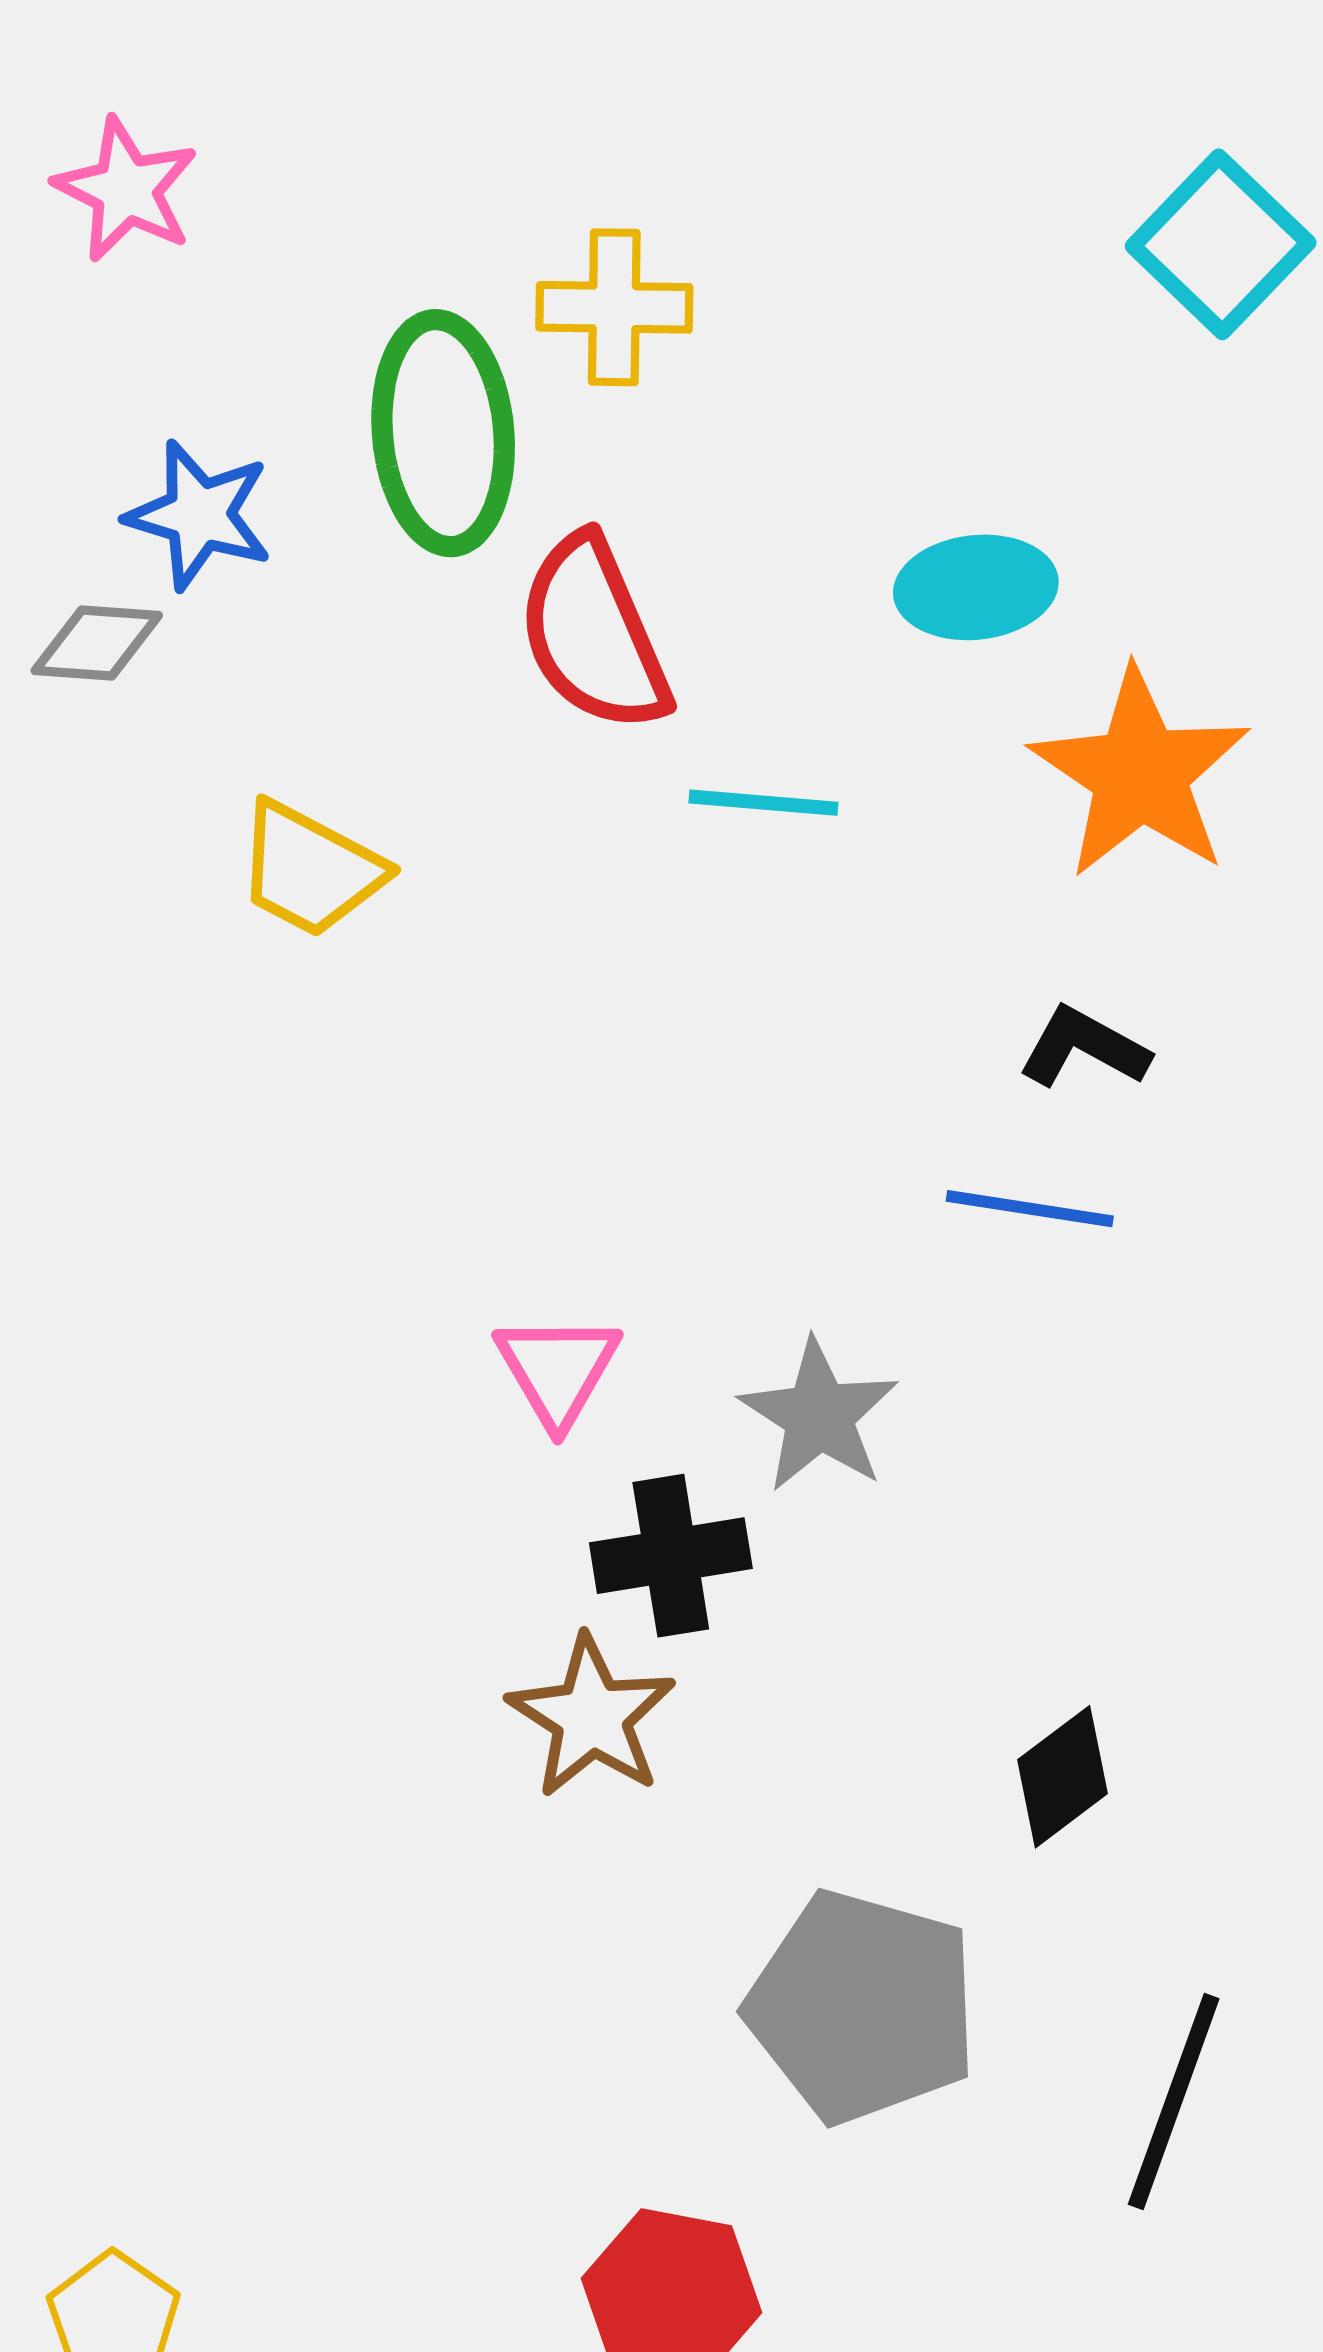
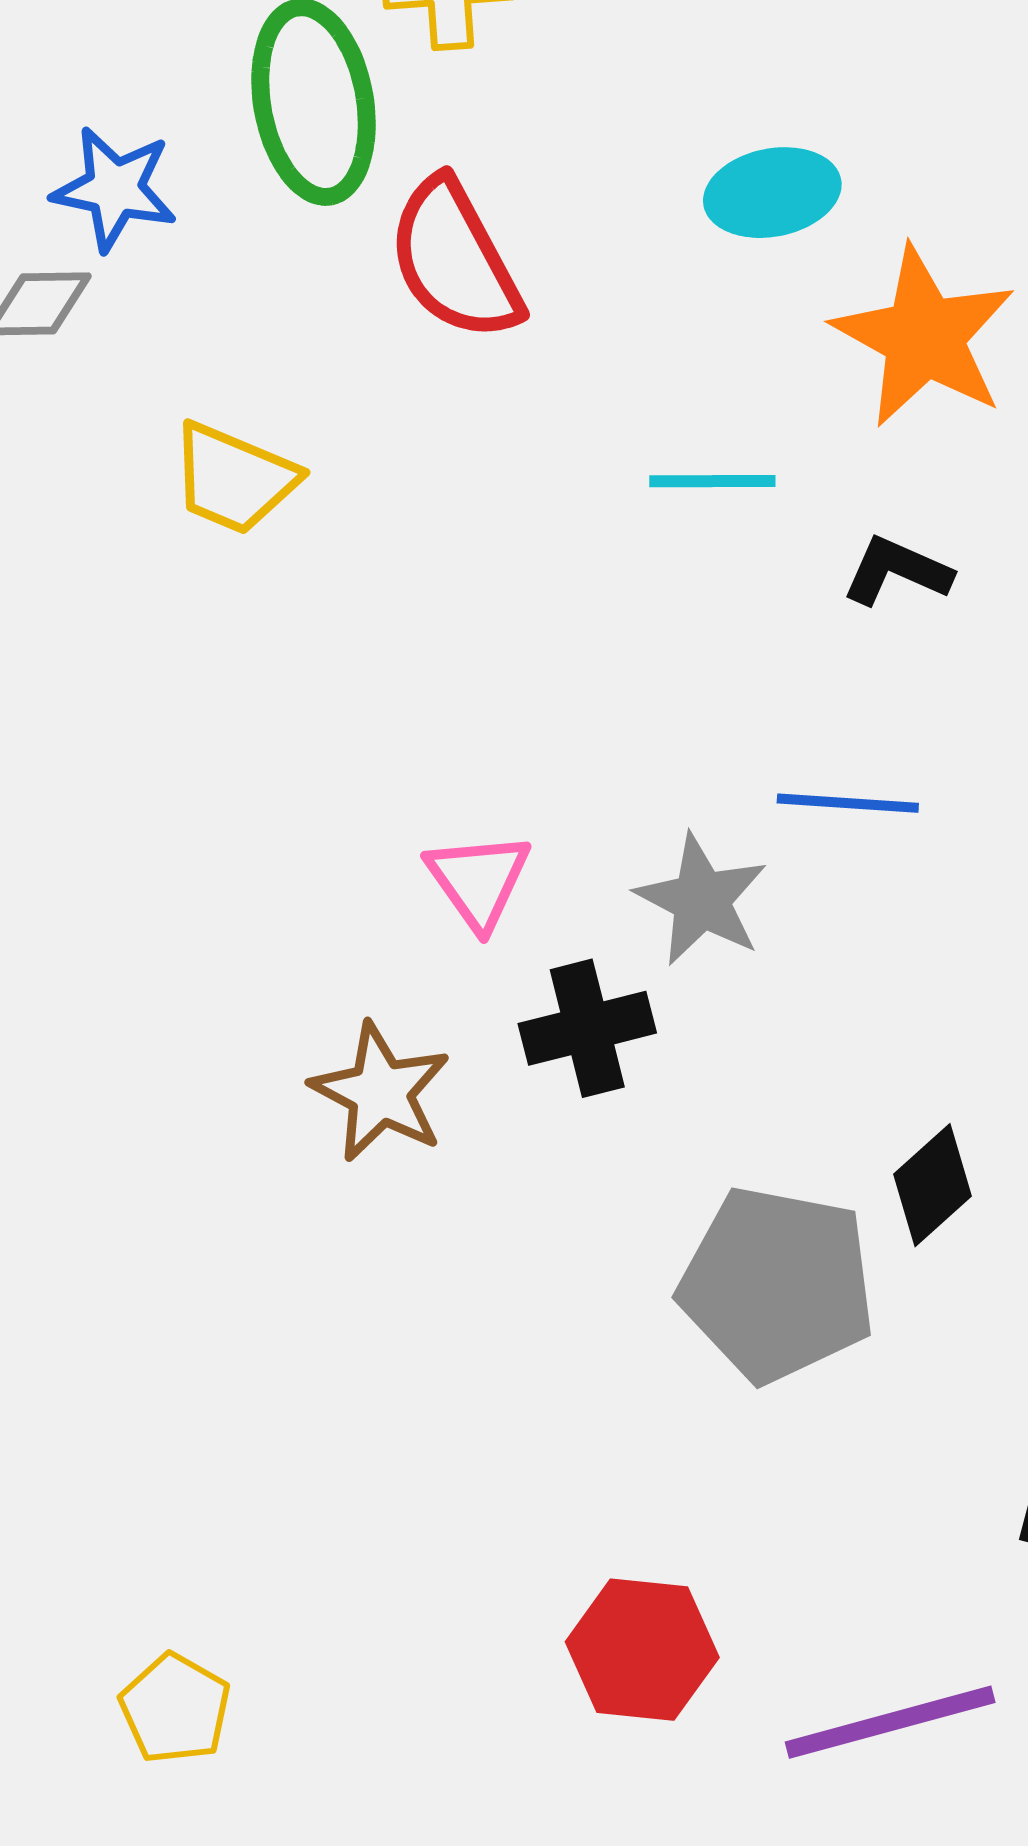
cyan line: (763, 803) -> (712, 481), moved
blue line: (1030, 1209) -> (848, 803), moved
brown star: (592, 1717) -> (381, 1092), moved
gray pentagon: (862, 2007) -> (777, 1284), moved

